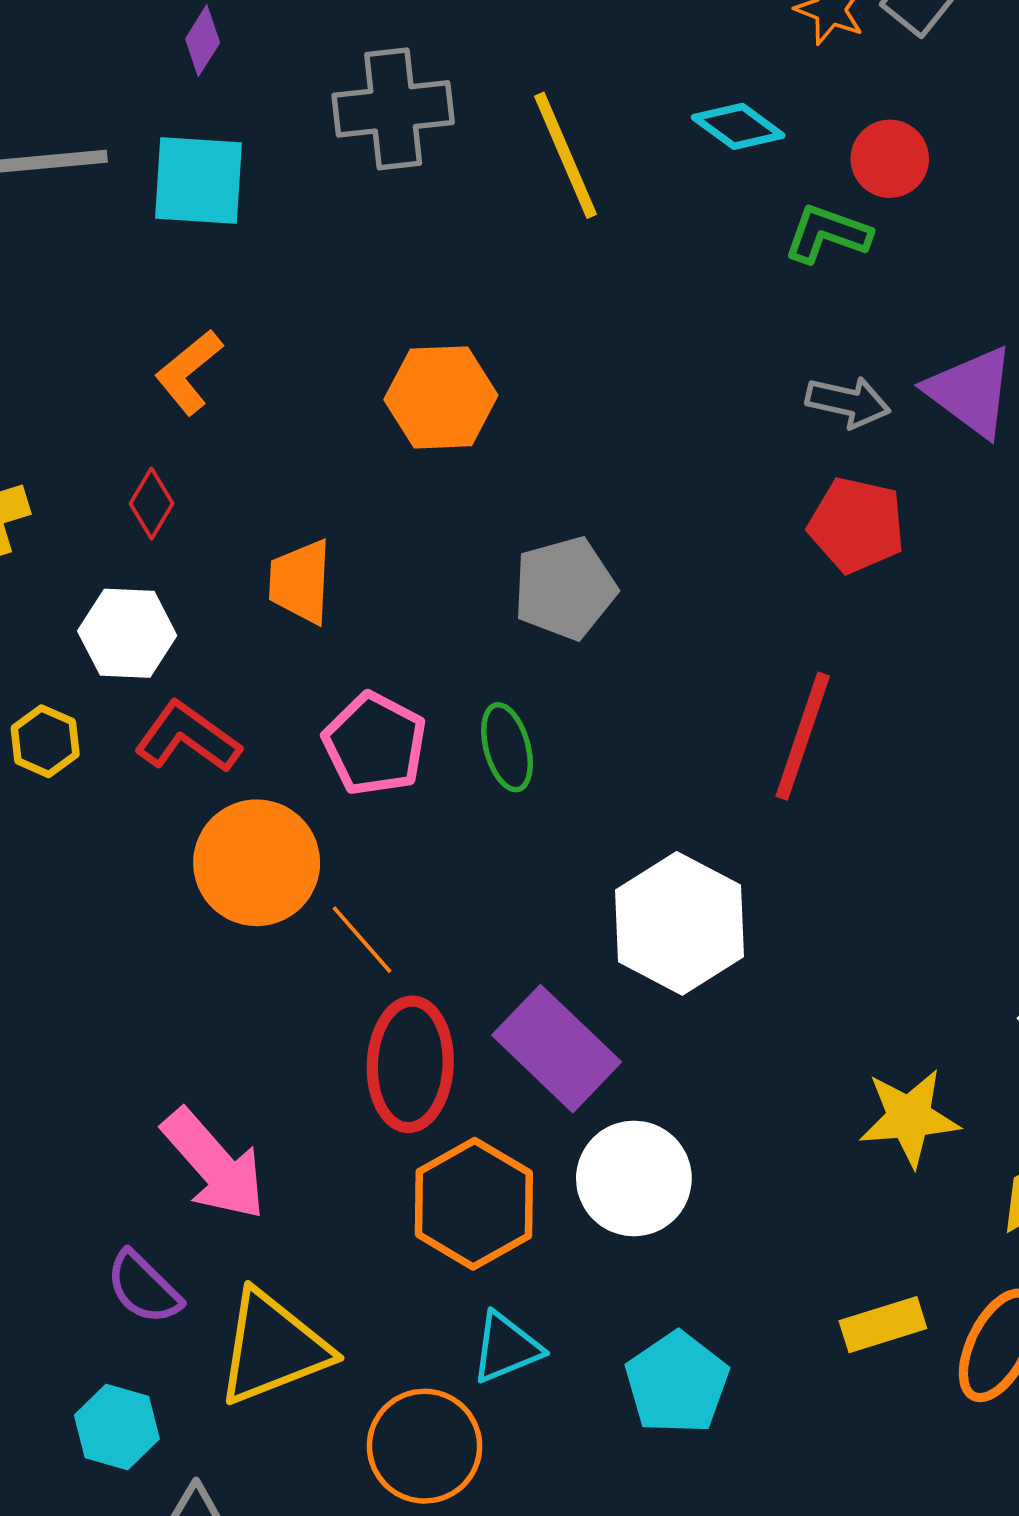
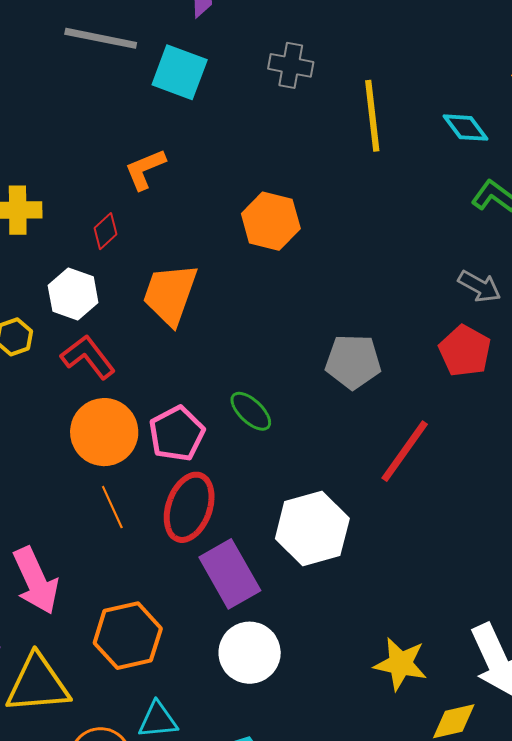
gray cross: (393, 109) -> (291, 65), size x0.7
orange trapezoid: (300, 582) -> (170, 294), size x1.4
gray pentagon: (565, 588) -> (353, 362), moved
pink pentagon: (375, 744) -> (177, 434), moved
green ellipse: (507, 747) -> (251, 411), turned -48
orange line: (362, 940) -> (112, 507), moved
red ellipse: (410, 1064) -> (189, 507), moved
orange hexagon: (474, 1204) -> (128, 636), moved

